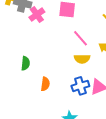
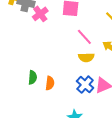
green semicircle: (25, 63) -> (33, 77), moved
blue cross: (80, 86) -> (85, 85), turned -30

